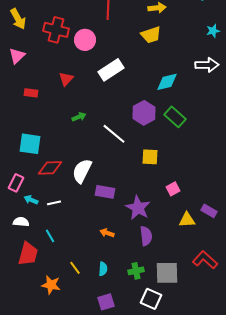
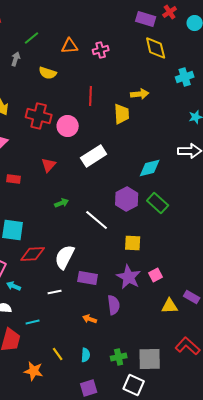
yellow trapezoid: (151, 35) -> (122, 114), moved, turned -75
white line: (54, 203) -> (55, 292), moved
purple star: (138, 208) -> (129, 277), moved
cyan line: (50, 236) -> (33, 322), turned -72
purple semicircle: (146, 236) -> (114, 305), moved

